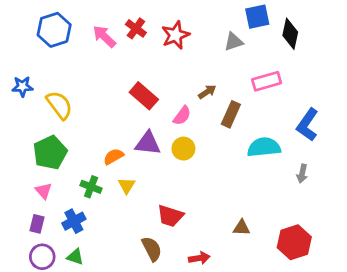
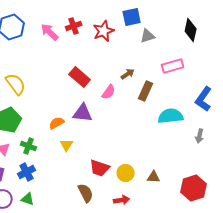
blue square: (257, 17) -> (132, 17), moved
red cross: (136, 28) -> (74, 26), turned 35
yellow circle: (183, 149) -> (126, 173), moved
green cross: (91, 187) -> (29, 146), moved

